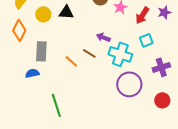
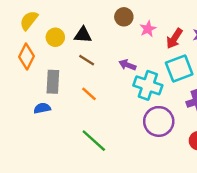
cyan square: (146, 40) -> (179, 69), size x1.6
brown line: (89, 53) -> (87, 60), moved
green line: (56, 105) -> (94, 141), moved, turned -30

